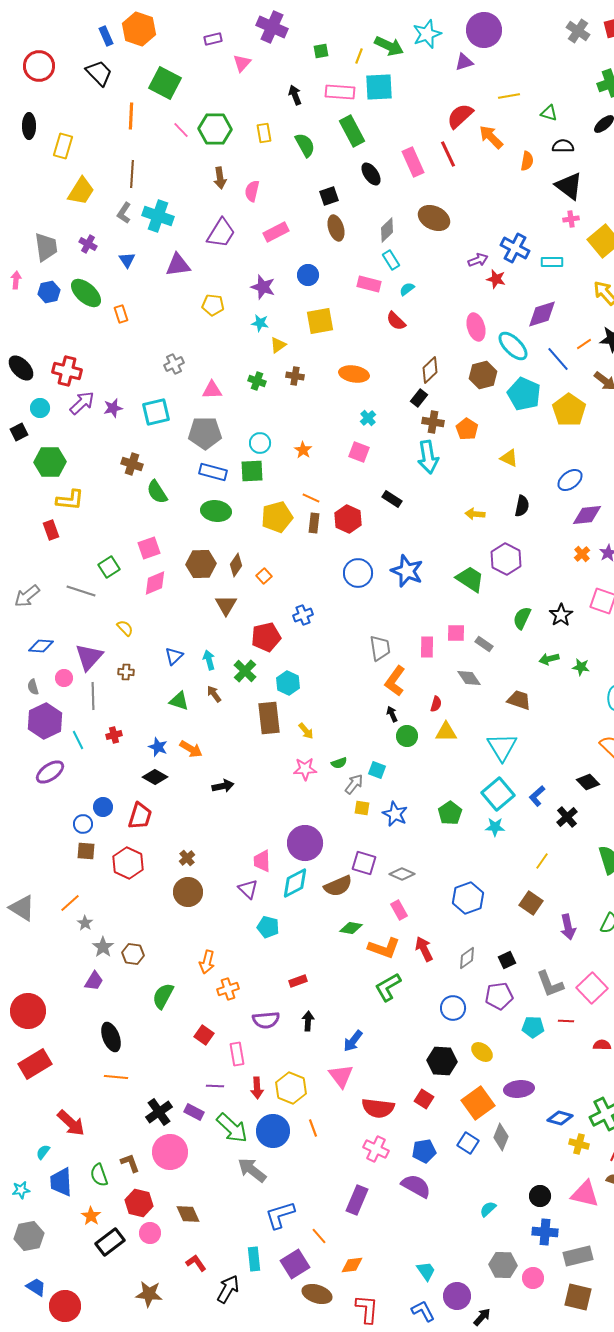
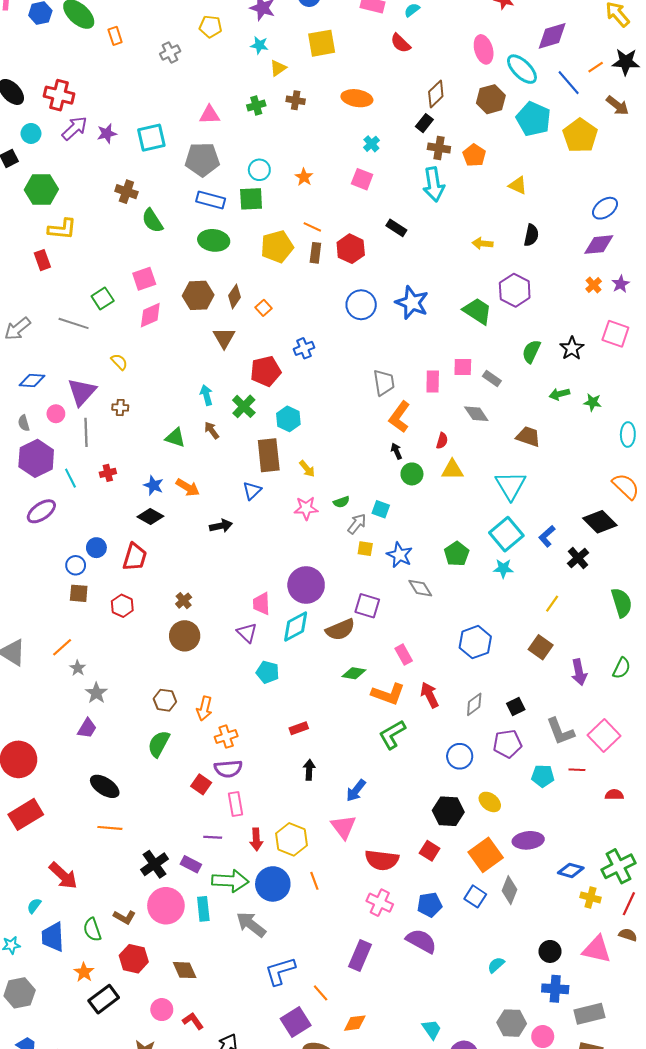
gray cross: (174, 364) -> (170, 53), moved
green cross: (257, 381) -> (256, 105), turned -36
blue ellipse: (570, 480) -> (605, 208), moved
blue triangle: (174, 656) -> (252, 491), moved
black diamond: (588, 782) -> (600, 522), size x1.4
red hexagon: (128, 863) -> (122, 606), size x0.7
gray diamond: (402, 874) -> (420, 588), moved, turned 35
brown hexagon: (133, 954) -> (165, 700), moved
purple semicircle: (266, 1020) -> (228, 769), moved
black ellipse: (111, 1037) -> (105, 786), turned -36
green arrow: (232, 1128) -> (230, 881), turned -40
brown L-shape: (130, 1163) -> (124, 917), turned 140
pink circle: (150, 1233) -> (162, 1010), moved
cyan rectangle: (254, 1259) -> (203, 909), moved

